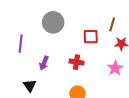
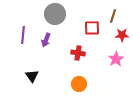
purple arrow: (44, 63) -> (46, 40), moved

